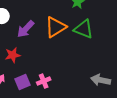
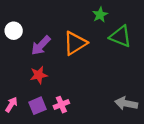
green triangle: (84, 29) -> (120, 36), moved
red star: (13, 55) -> (39, 75), moved

